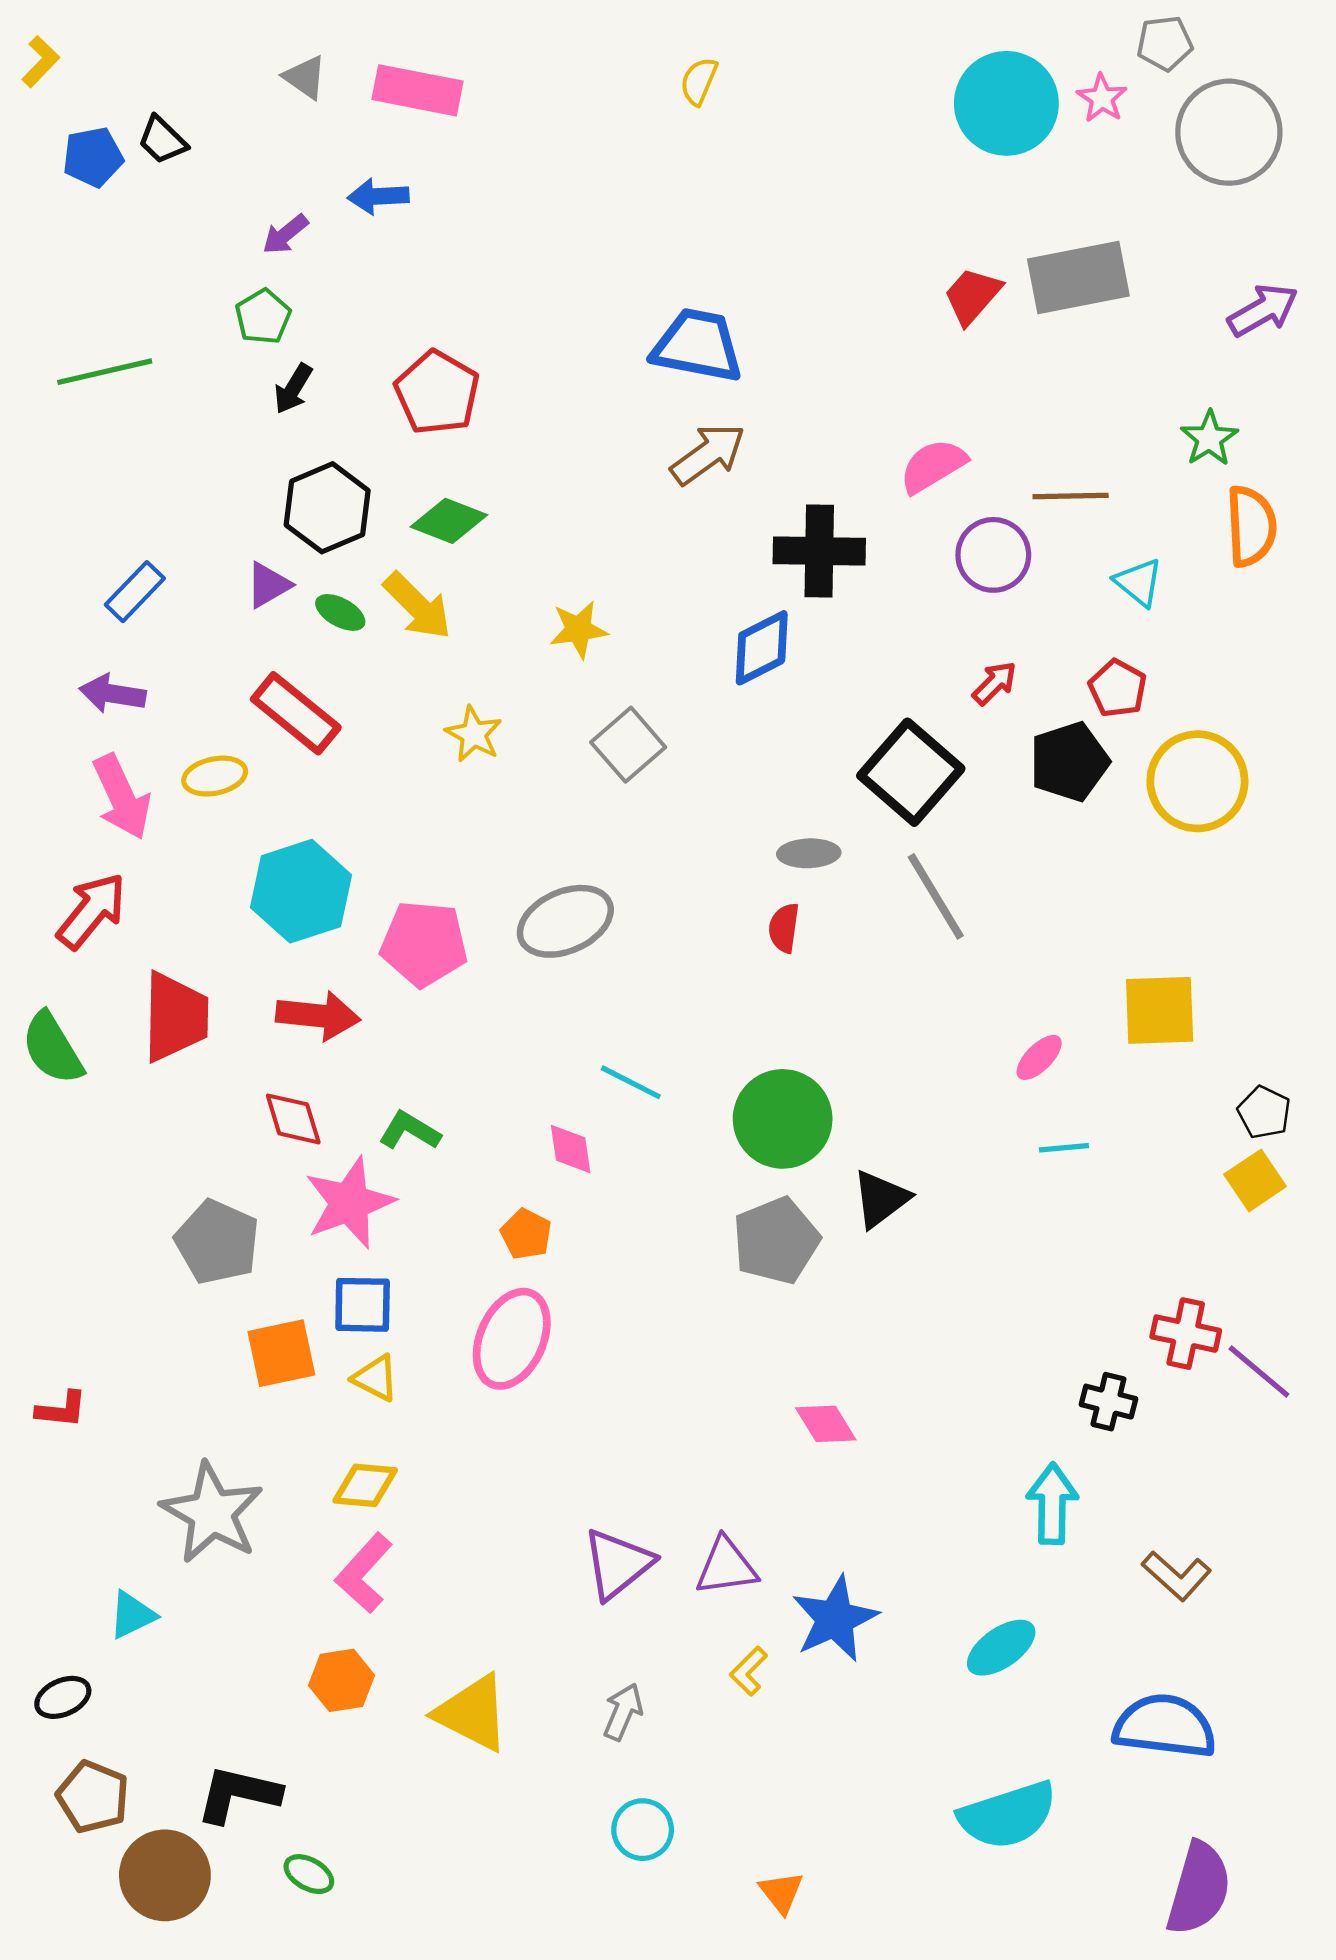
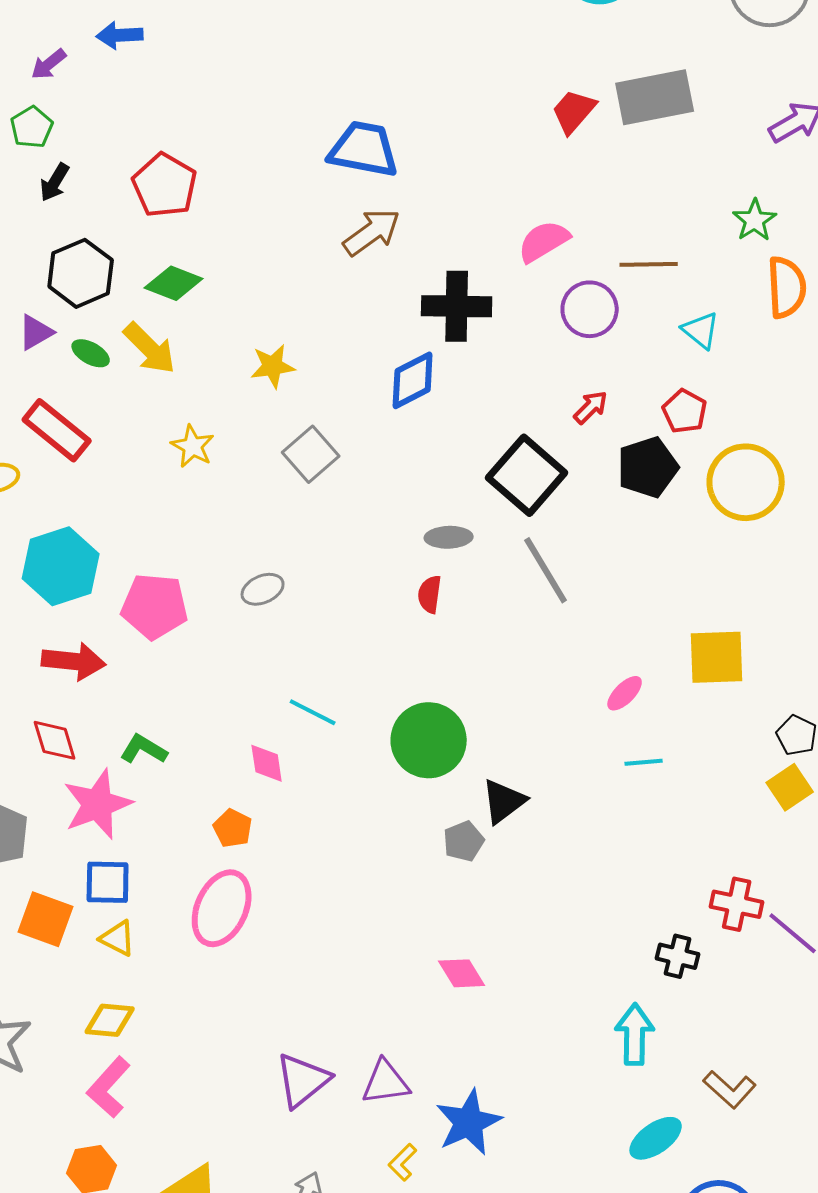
gray ellipse: (565, 921) -> (263, 589), size x0.6
gray pentagon: (776, 1241) -> (464, 841), moved, size x0.6
orange square: (281, 1353) -> (46, 919), turned 32
cyan ellipse: (1001, 1648) -> (656, 1138), moved

